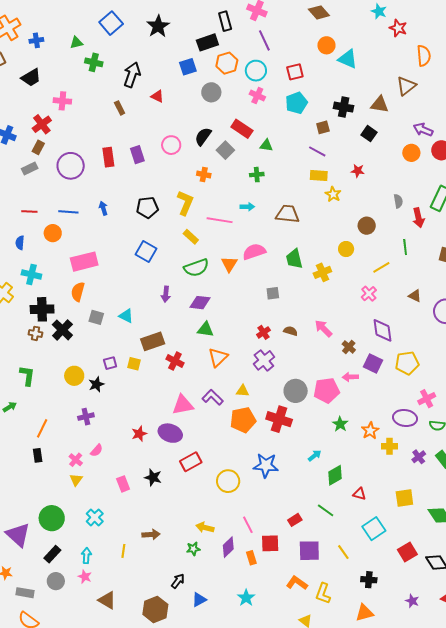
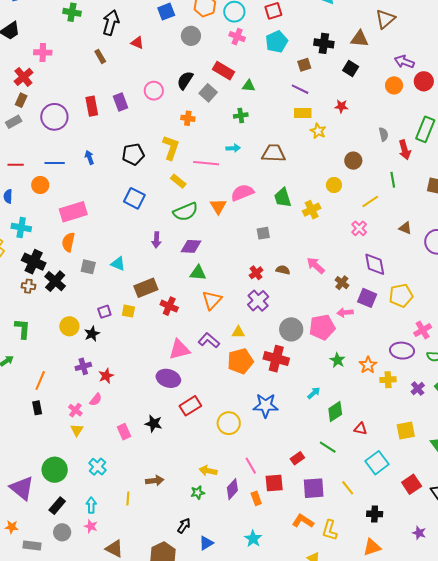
black cross: (42, 309) -> (34, 262), turned 30
red star: (139, 434) -> (106, 376), moved

